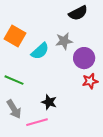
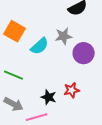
red star: (90, 81) -> (72, 90), moved
gray arrow: (14, 109) -> (14, 104), turned -30

